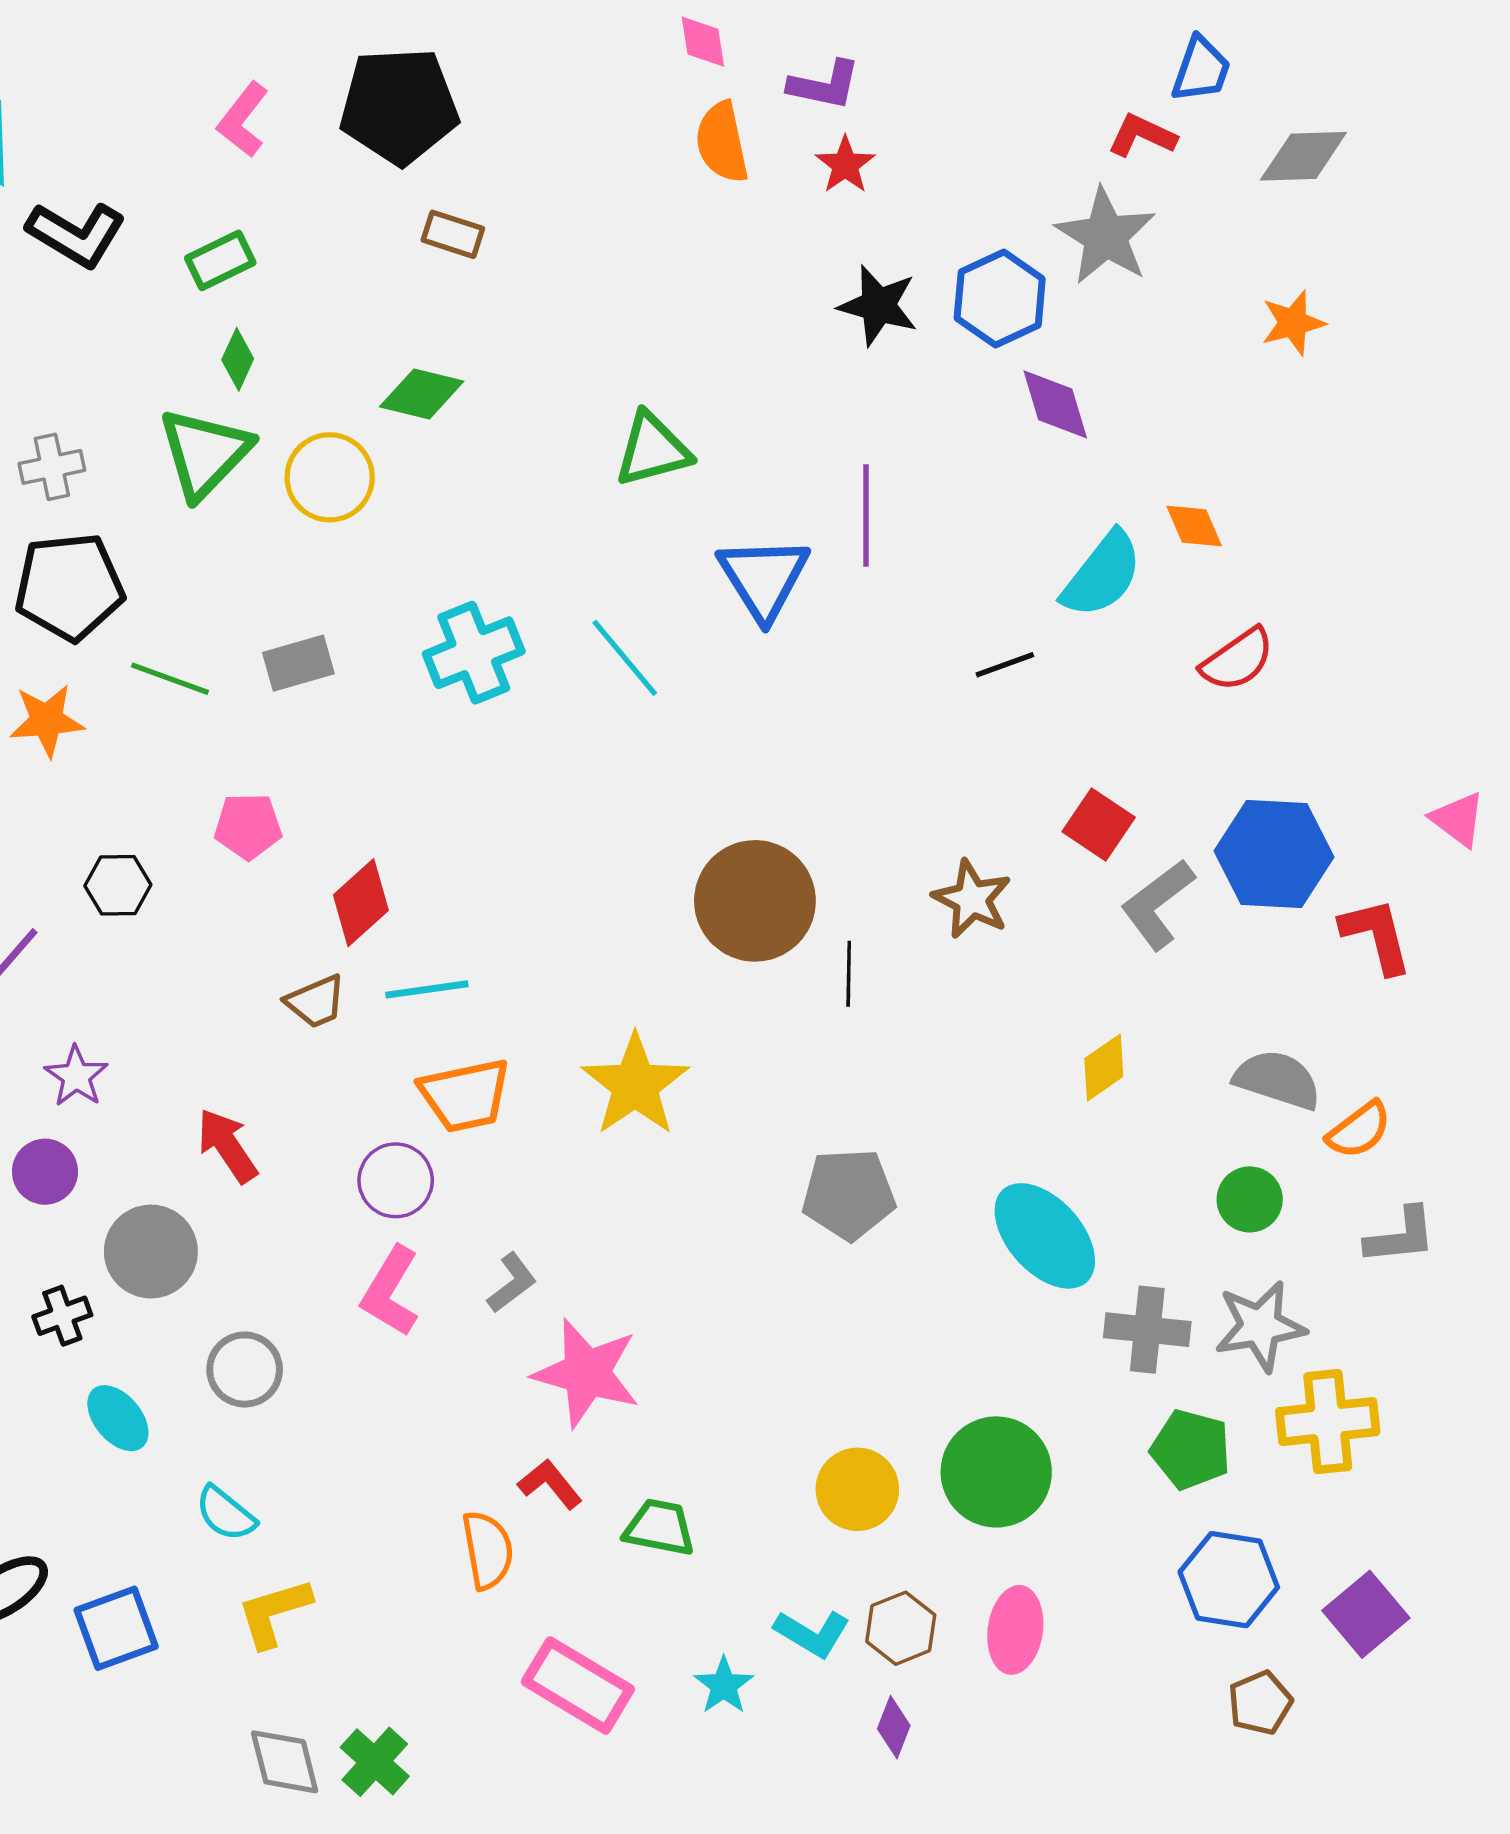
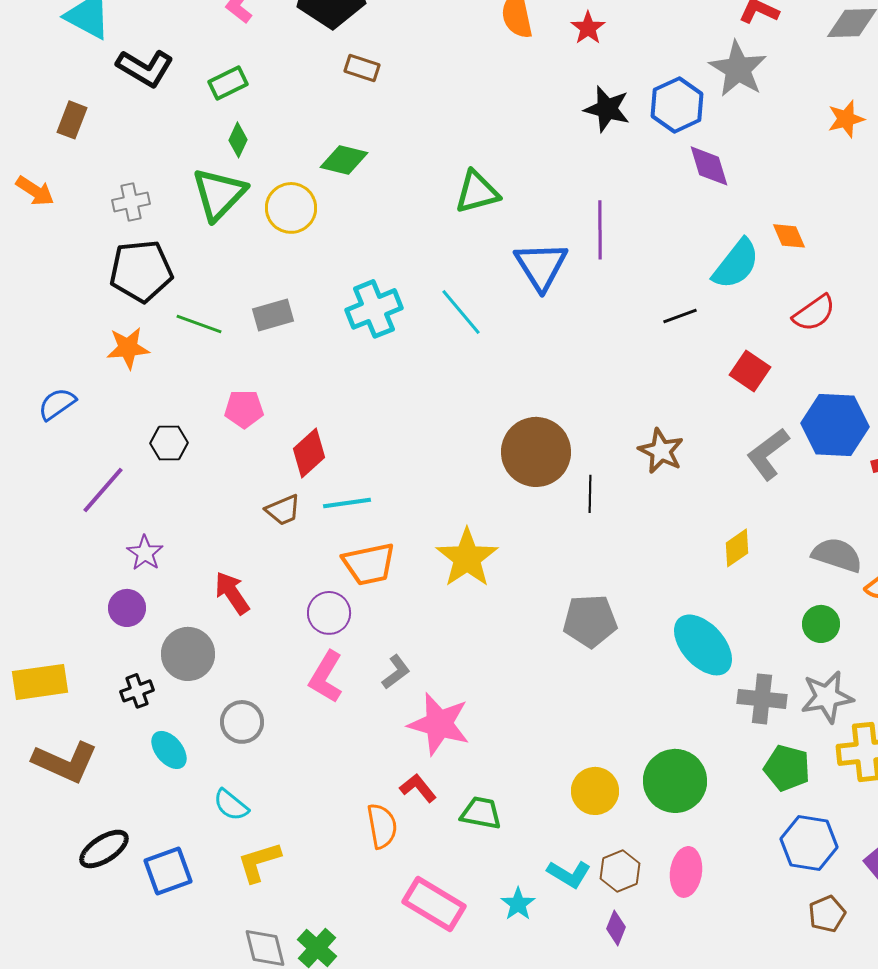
red square: (1099, 824) -> (750, 371), moved

